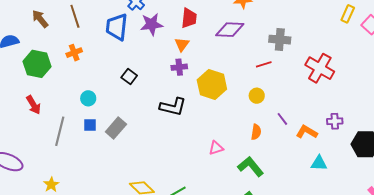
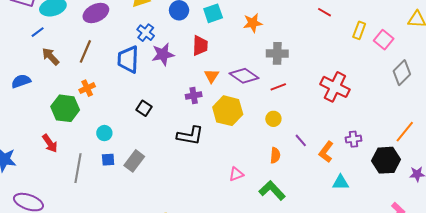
brown line: (75, 16) -> (85, 51), turned 45
purple diamond: (230, 30) -> (244, 76), moved, turned 36
gray cross: (280, 40) -> (277, 53), moved
orange triangle: (182, 44) -> (212, 76), moved
green hexagon: (37, 64) -> (65, 108), moved
orange L-shape: (307, 132) -> (326, 152), turned -80

